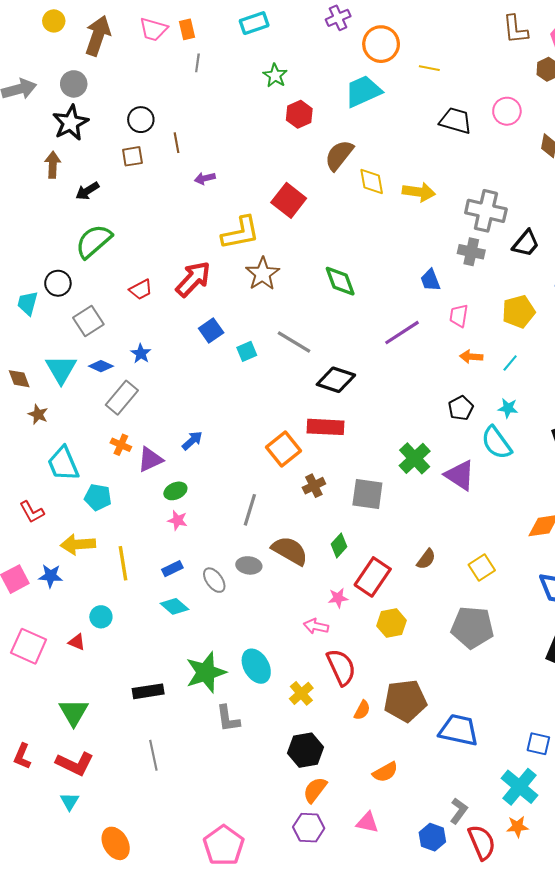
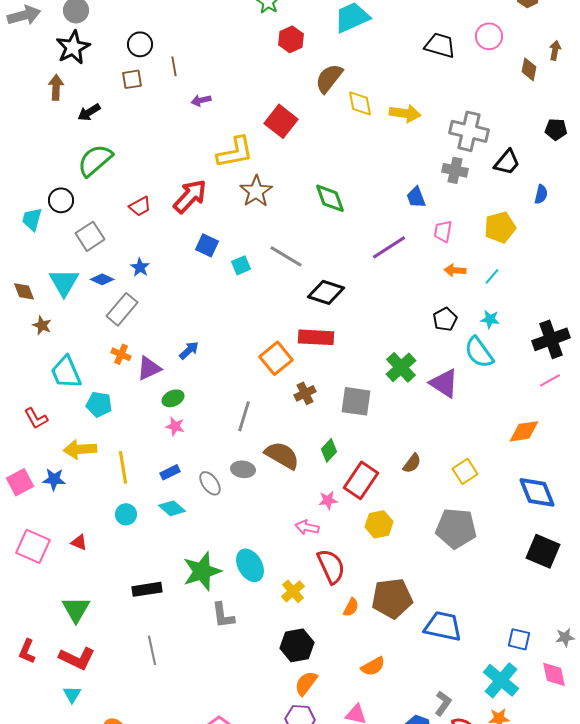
blue square: (211, 330) -> (207, 245), turned -30
cyan circle: (101, 617) -> (126, 514), moved

